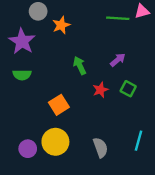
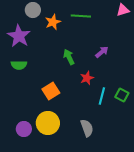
green line: (118, 18) -> (81, 16), moved
green square: (128, 89) -> (122, 95), moved
cyan line: (139, 141) -> (102, 96), moved

